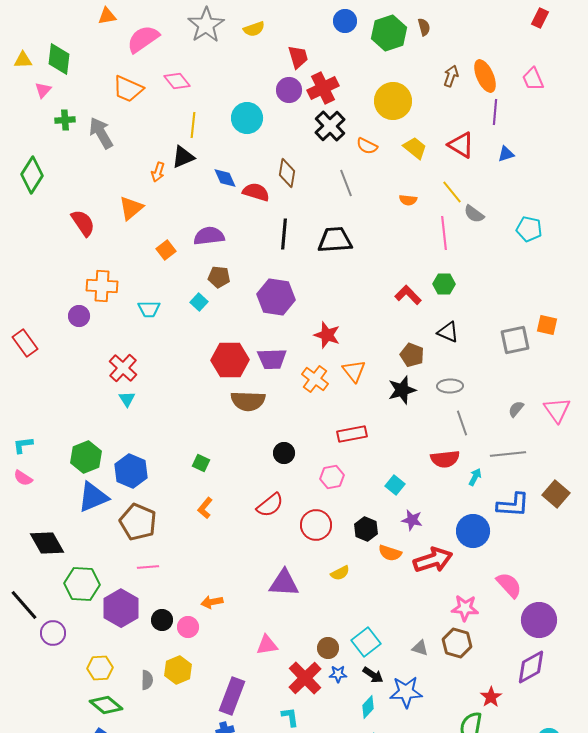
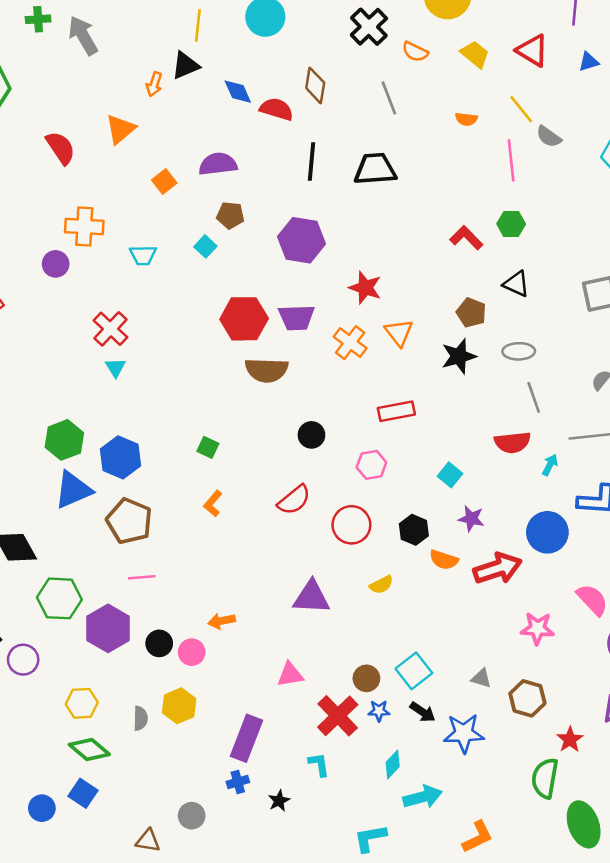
brown hexagon: (457, 643) -> (527, 698), moved
cyan diamond: (368, 707) -> (393, 764), moved

